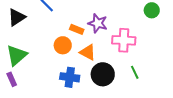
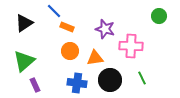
orange rectangle: (77, 29) -> (67, 27), moved
orange triangle: (88, 52) -> (95, 58), turned -36
purple rectangle: (12, 79) -> (35, 85), moved

